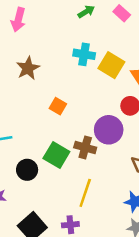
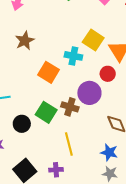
cyan cross: (84, 54) -> (73, 56), moved
orange square: (58, 106) -> (48, 72), size x1.5
yellow line: (85, 193) -> (69, 144), turned -35

